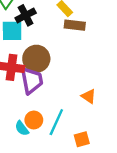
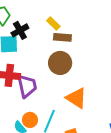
brown circle: (36, 59) -> (60, 63), moved
orange triangle: (89, 96) -> (76, 98), size x1.6

